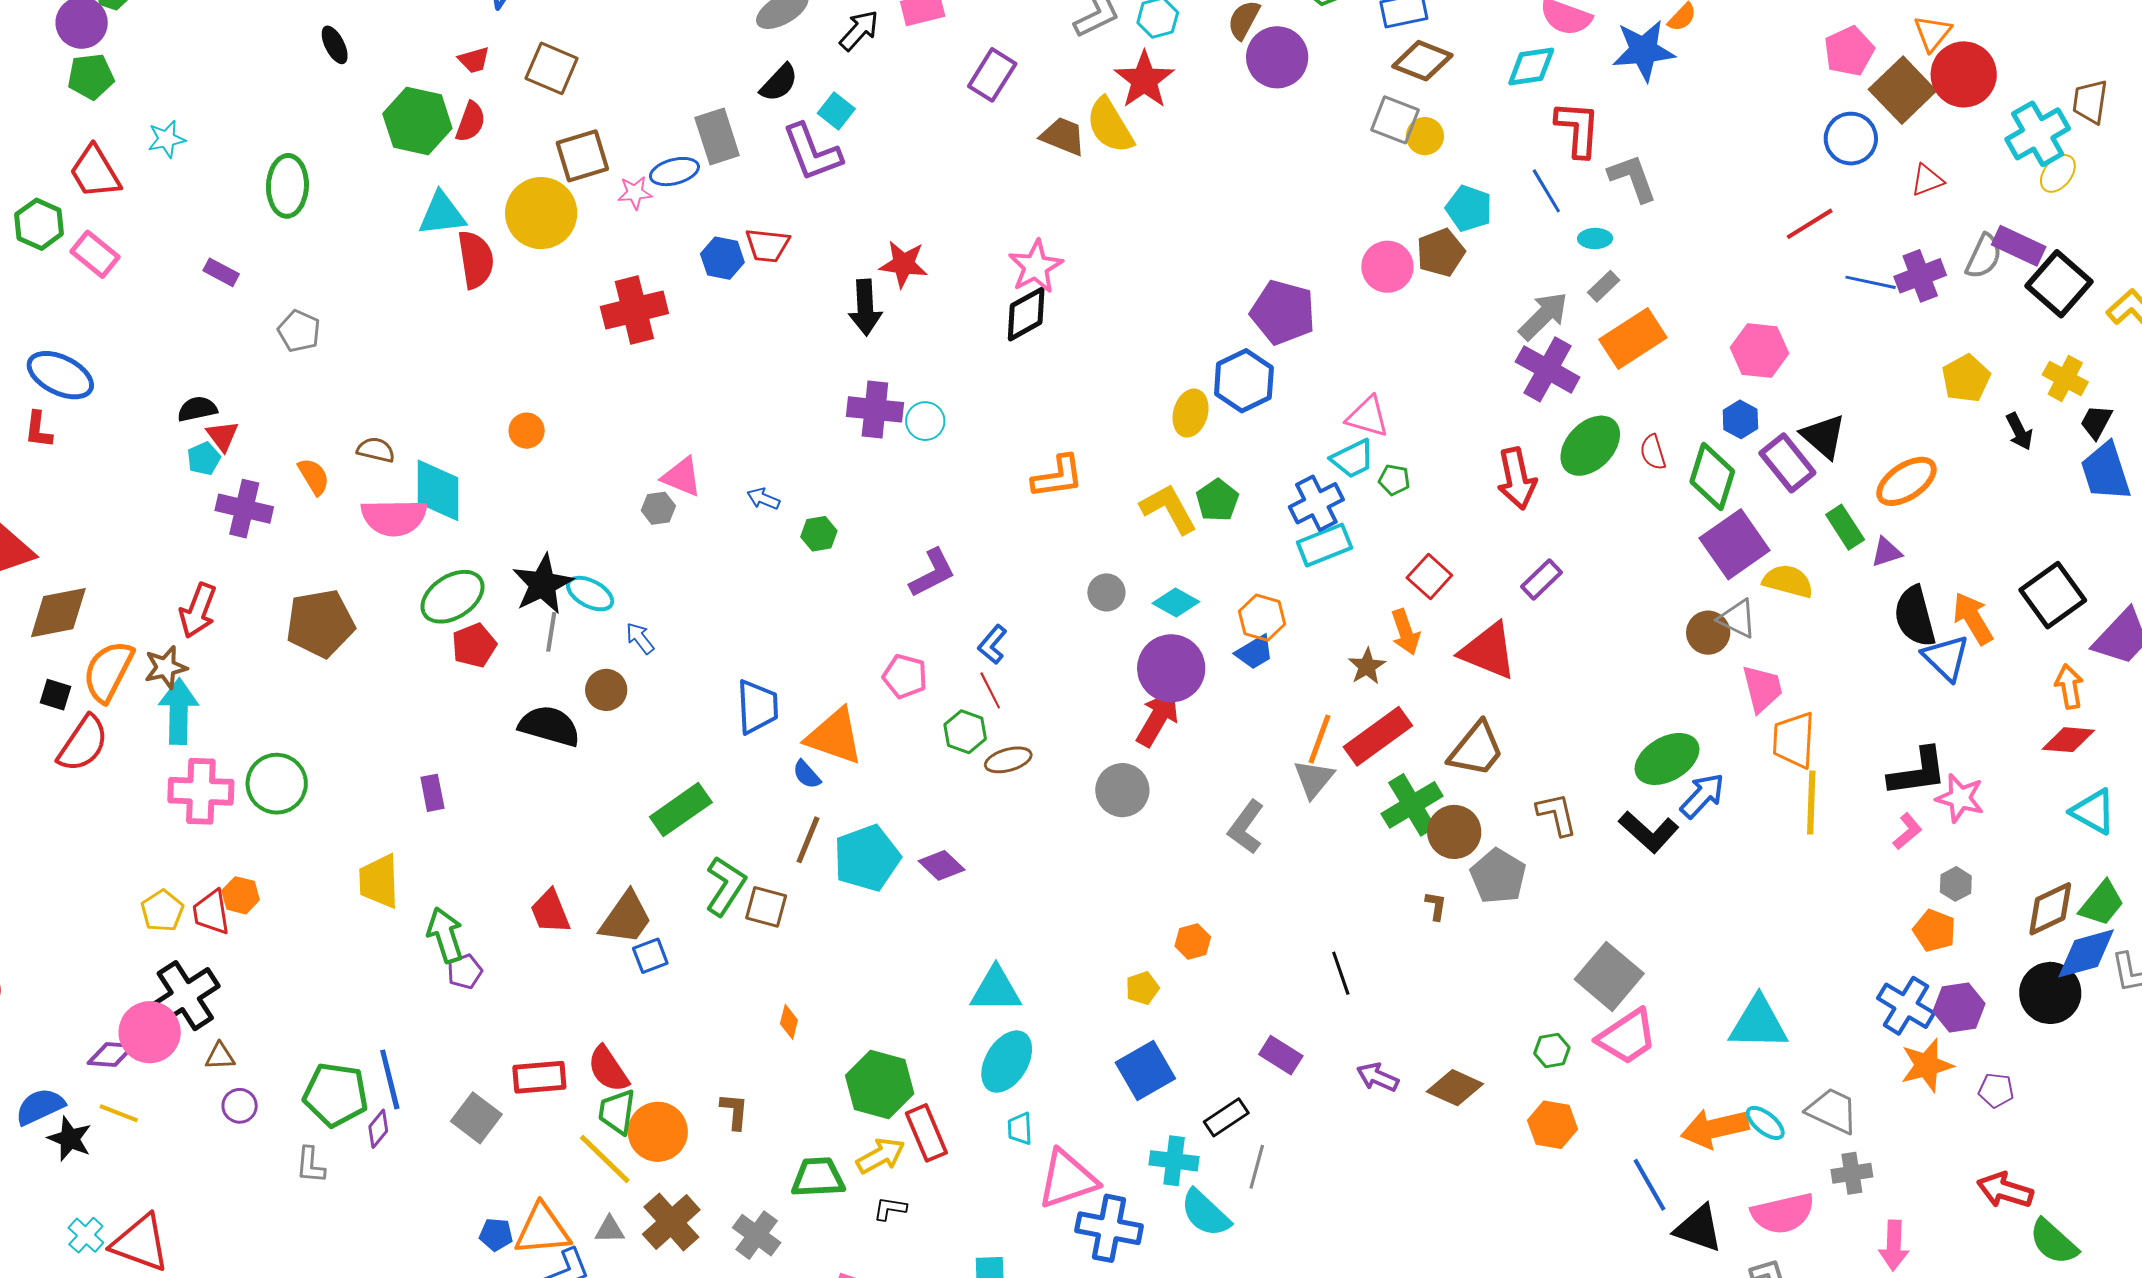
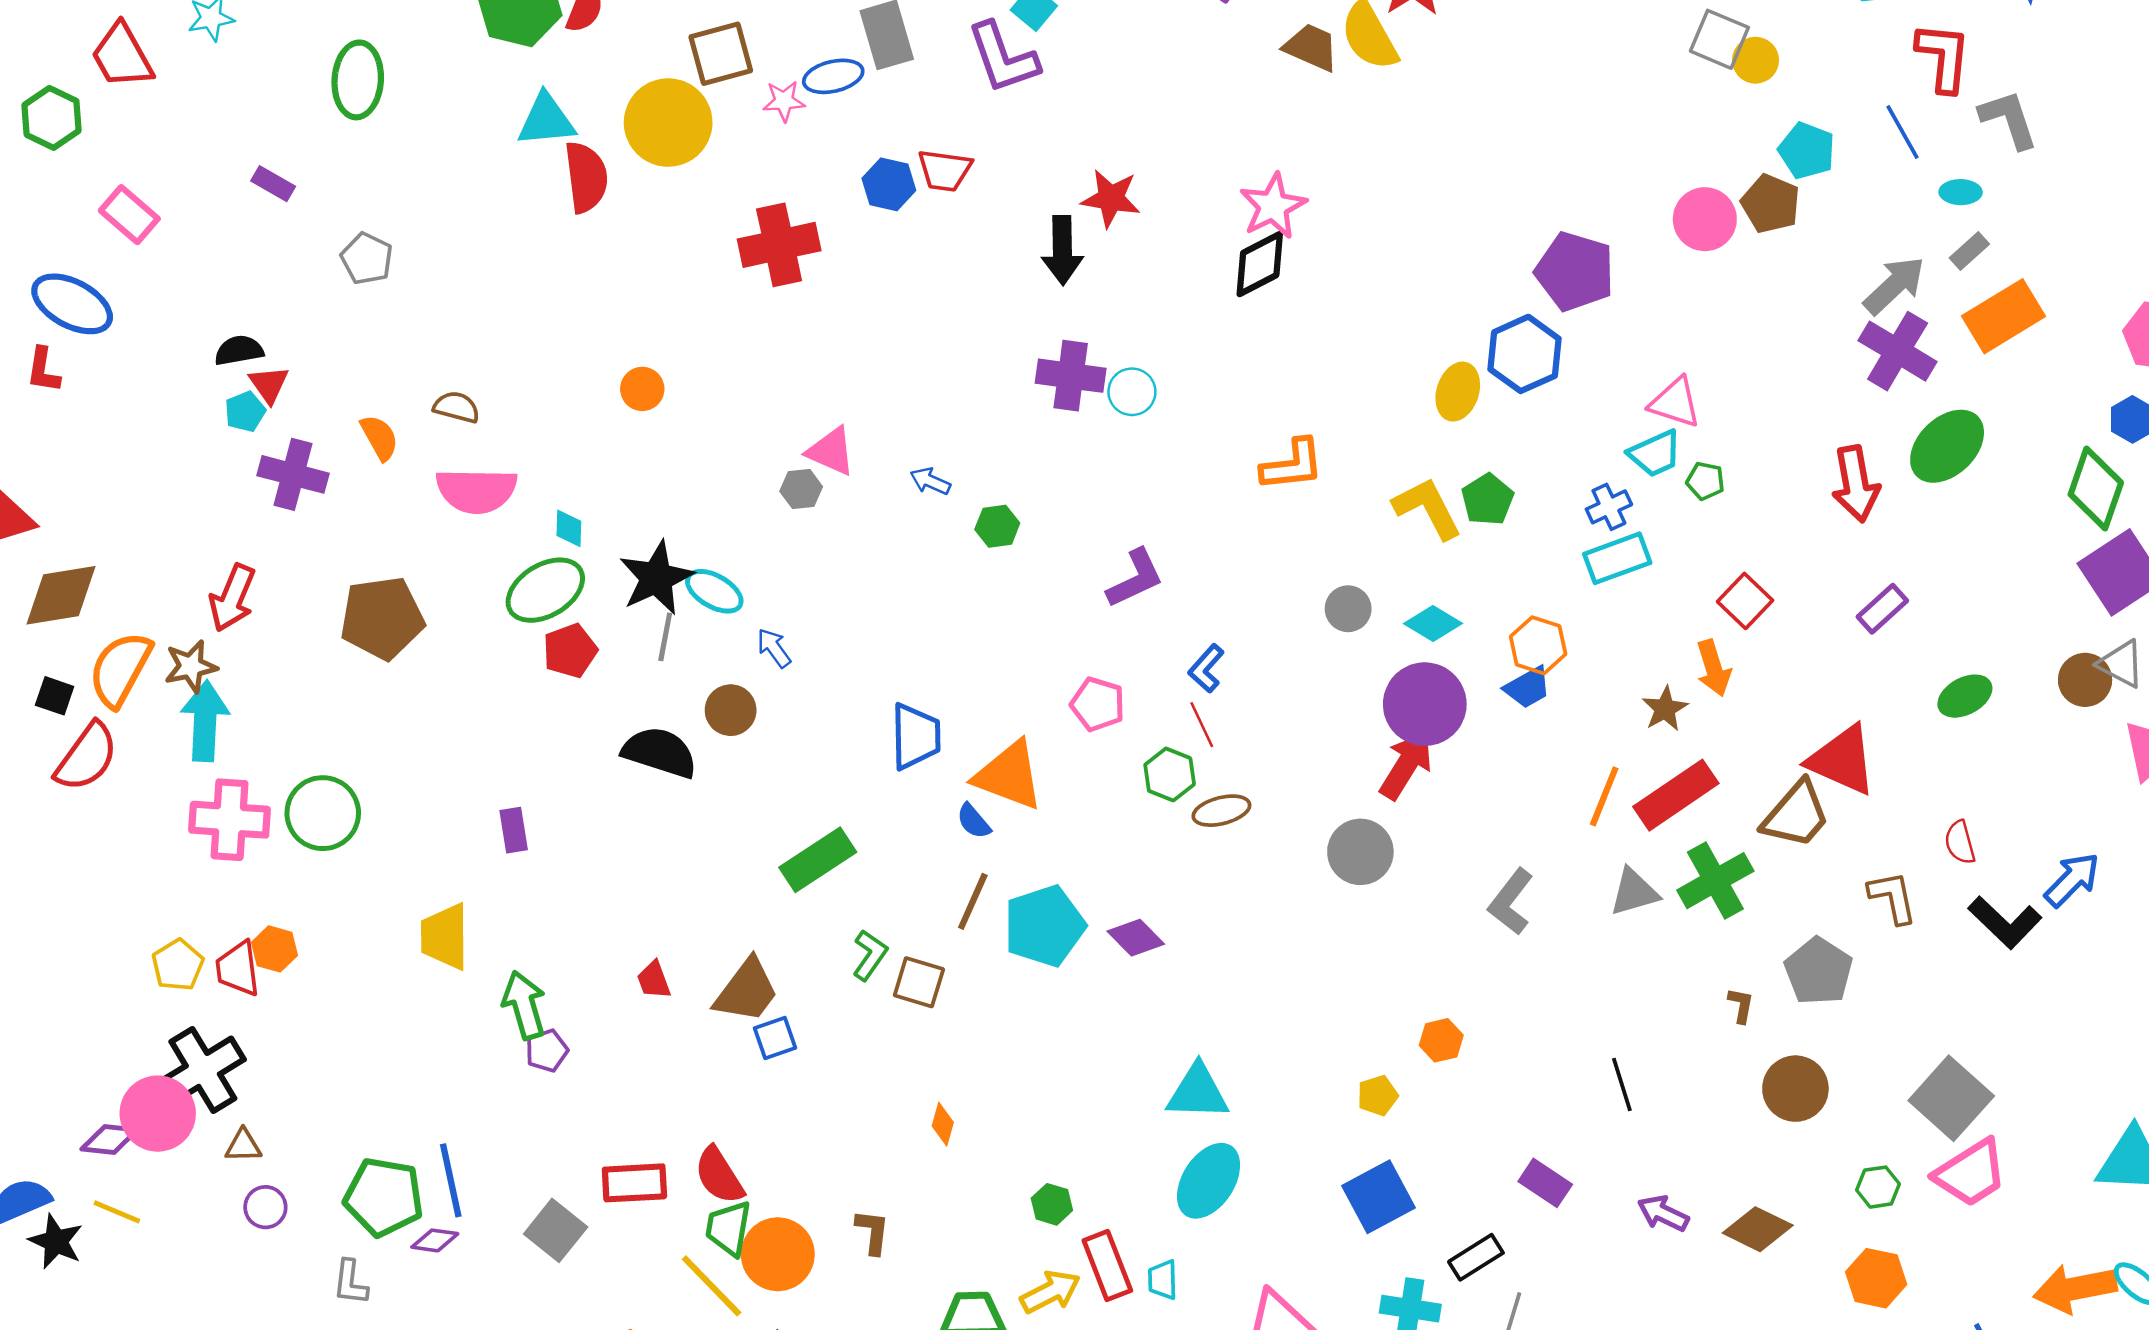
brown pentagon: (1441, 252) -> (1771, 204), turned -30
pink rectangle: (95, 254) -> (129, 215), moved
red semicircle: (1653, 452) -> (1960, 842), moved
cyan diamond: (438, 490) -> (569, 528), moved, size x0.5
blue cross: (1316, 503) -> (1609, 507), size x0.7
red triangle: (1488, 651) -> (1842, 760), moved
green ellipse: (1667, 759) -> (1965, 696), moved, size x0.7
gray triangle: (1314, 779) -> (1634, 892), moved, turned 33
brown circle: (1454, 832) -> (1795, 1089), moved
green L-shape: (726, 886) -> (870, 955), size x0.7
red trapezoid: (550, 912) -> (654, 980), size x0.7
green hexagon: (880, 1085) -> (1052, 1204), size x0.5
purple diamond: (378, 1129) -> (435, 1240), turned 57
cyan trapezoid: (1020, 1129) -> (1163, 1280), moved

